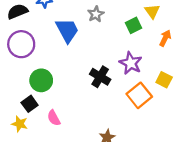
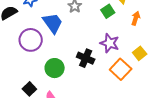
purple circle: (21, 44) -> (31, 40), moved
green circle: (41, 80) -> (55, 68), moved
yellow square: (164, 80) -> (140, 53), turned 32

